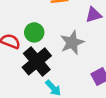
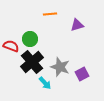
gray star: (72, 43) -> (60, 67), moved, turned -30

